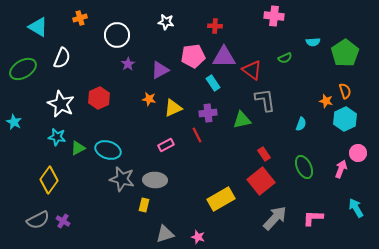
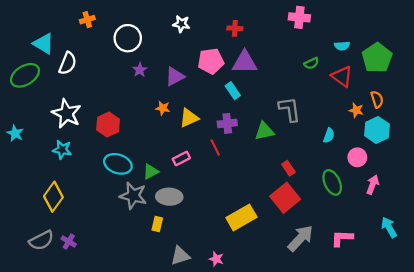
cyan triangle: (38, 27) -> (44, 44), moved
red triangle: (252, 70) -> (342, 76), moved
red hexagon: (99, 98) -> (108, 125), moved
green triangle: (78, 148) -> (151, 172), moved
pink circle: (358, 153) -> (357, 157), moved

